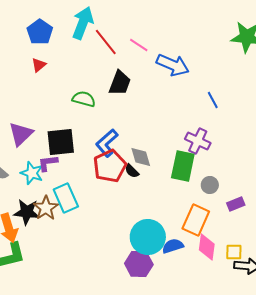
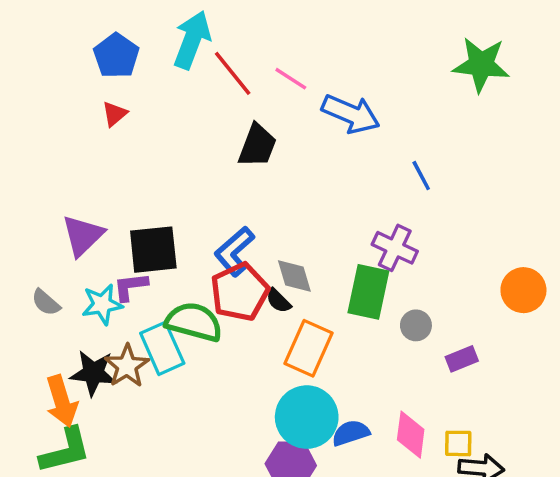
green semicircle: (84, 99) -> (194, 322), moved, size x1.4
cyan star: (32, 173) -> (102, 304), turned -30
orange rectangle: (196, 220) -> (308, 348), moved

